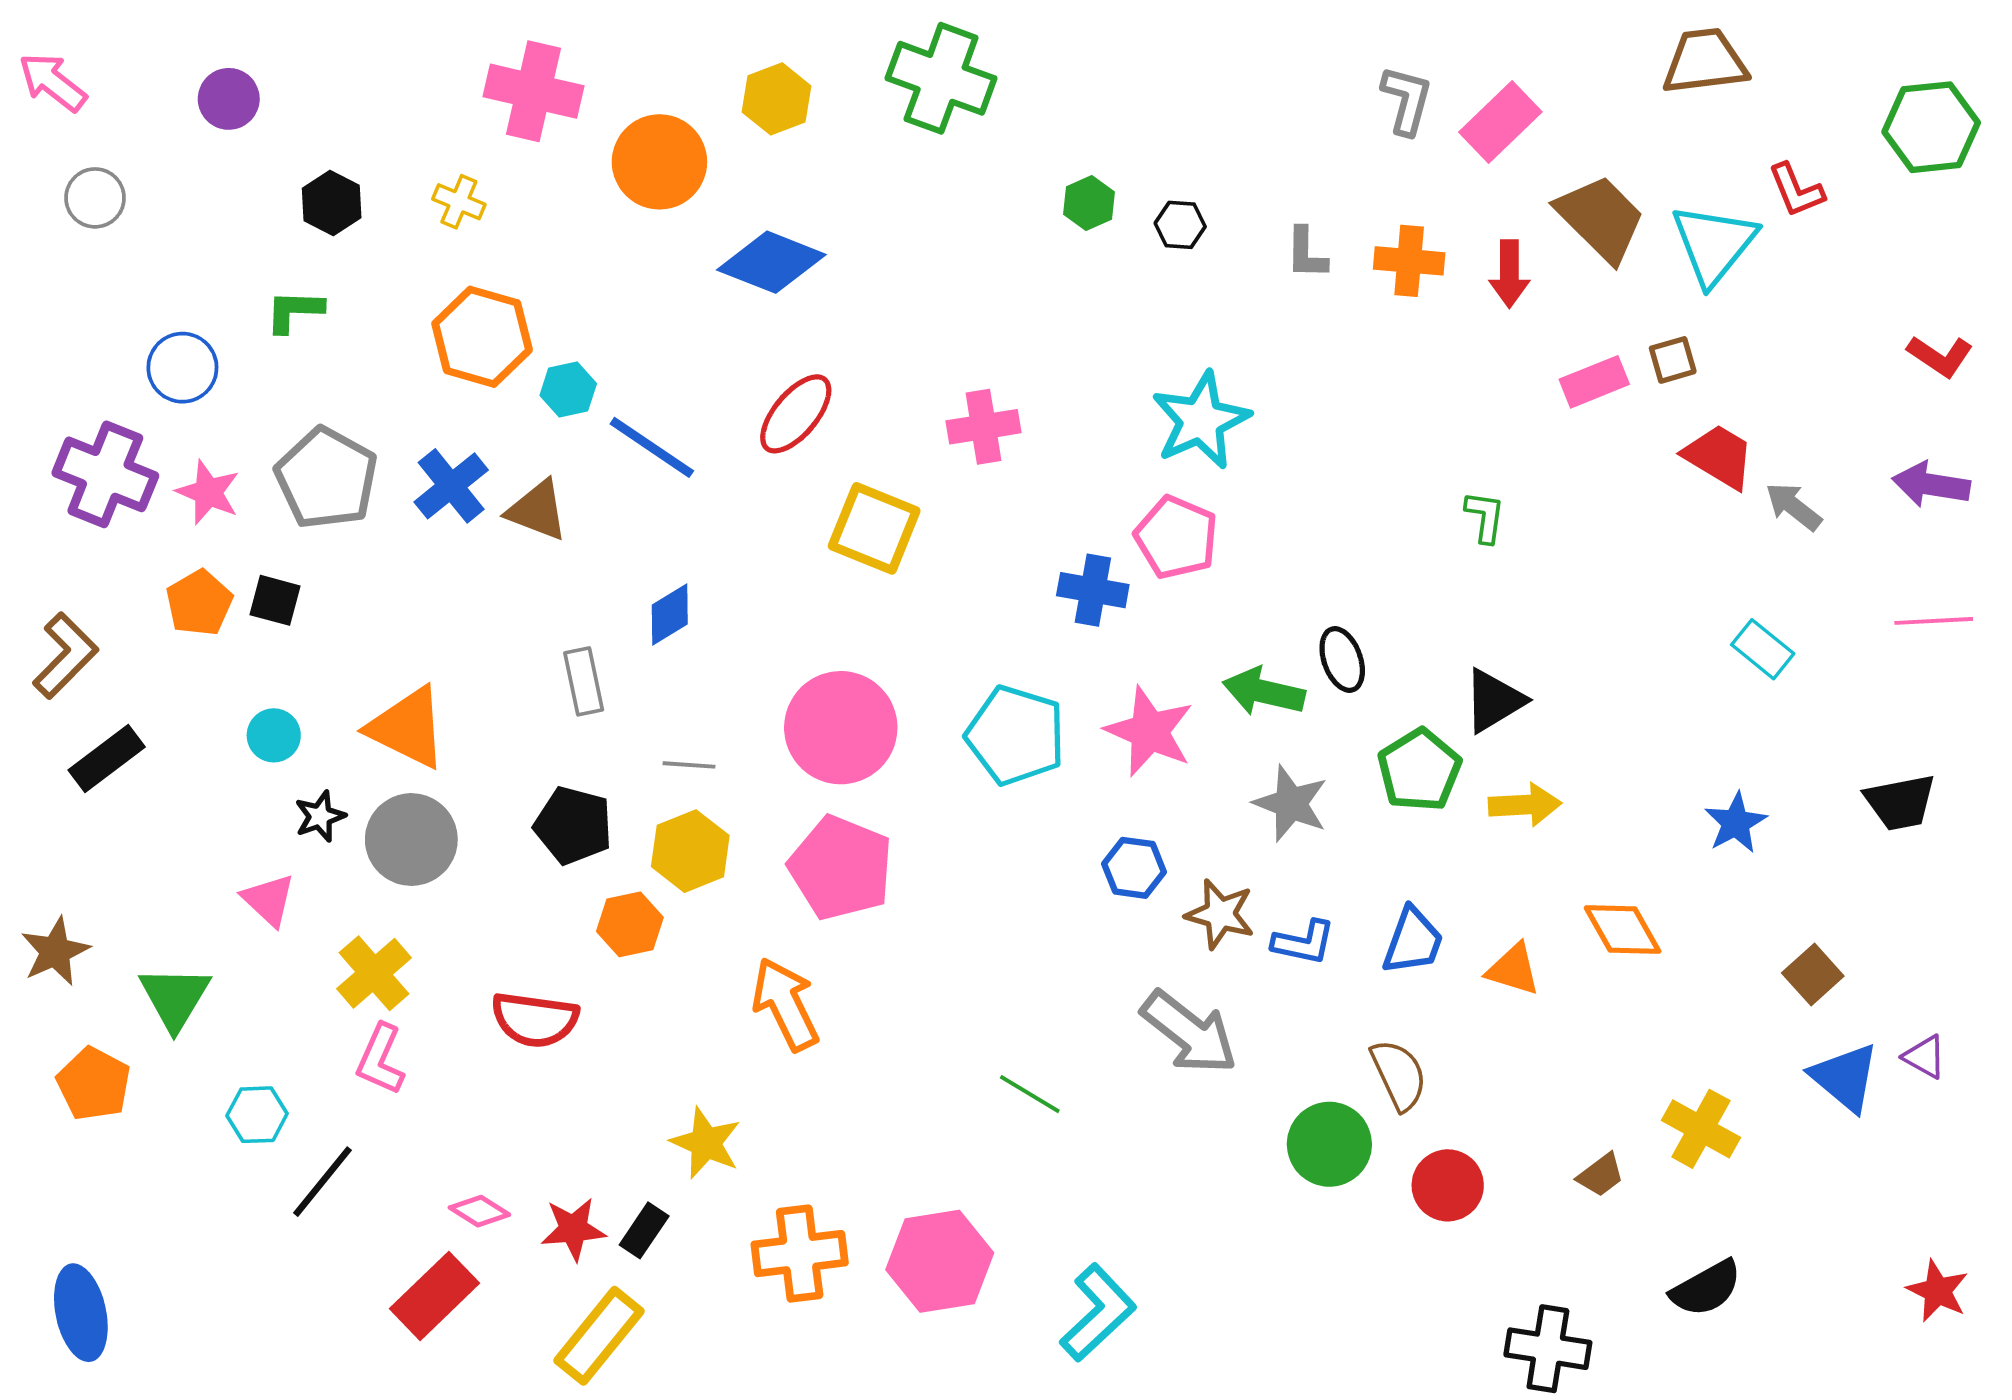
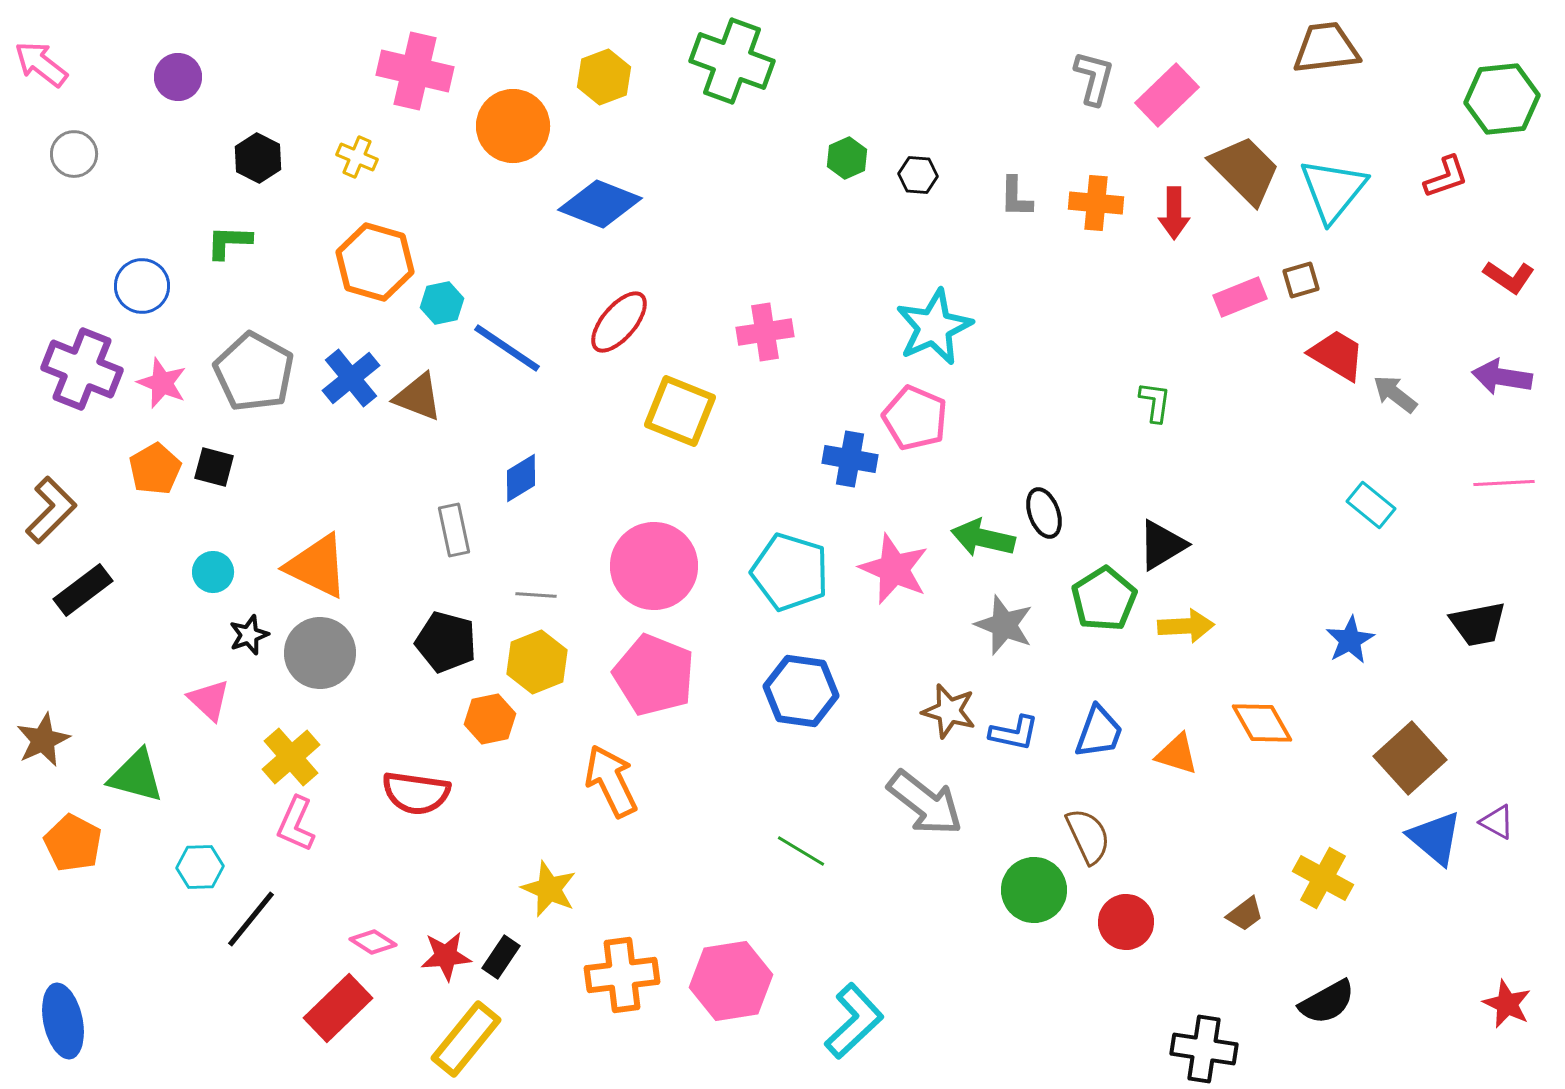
red L-shape: (1796, 190) -> (1446, 177), moved, turned -87
blue hexagon: (1134, 868) -> (801, 691), moved, size x1.5
brown square: (1813, 975) -> (1410, 758), size x1.5
green triangle: (175, 998) -> (136, 776), turned -46

